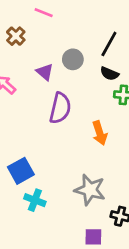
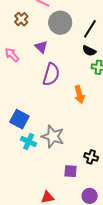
gray circle: (73, 59) -> (60, 23), moved, size x1.5
blue square: (21, 171) -> (19, 119), turned -36
gray star: (90, 190) -> (53, 136), moved

